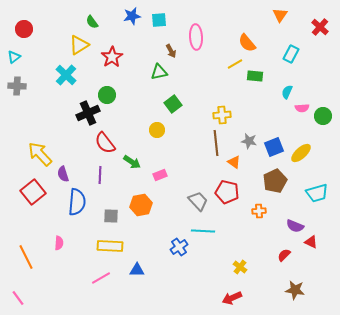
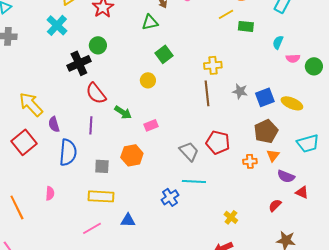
yellow ellipse: (301, 153) -> (292, 103), turned 65
orange triangle: (234, 162) -> (273, 155), moved, turned 32

